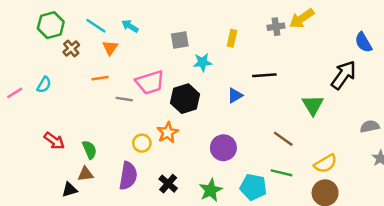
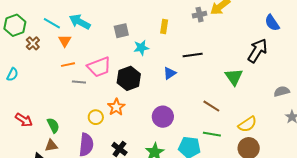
cyan arrow: (130, 26) -> (80, 22), size x1.5
orange line: (100, 78) -> (68, 65), moved

